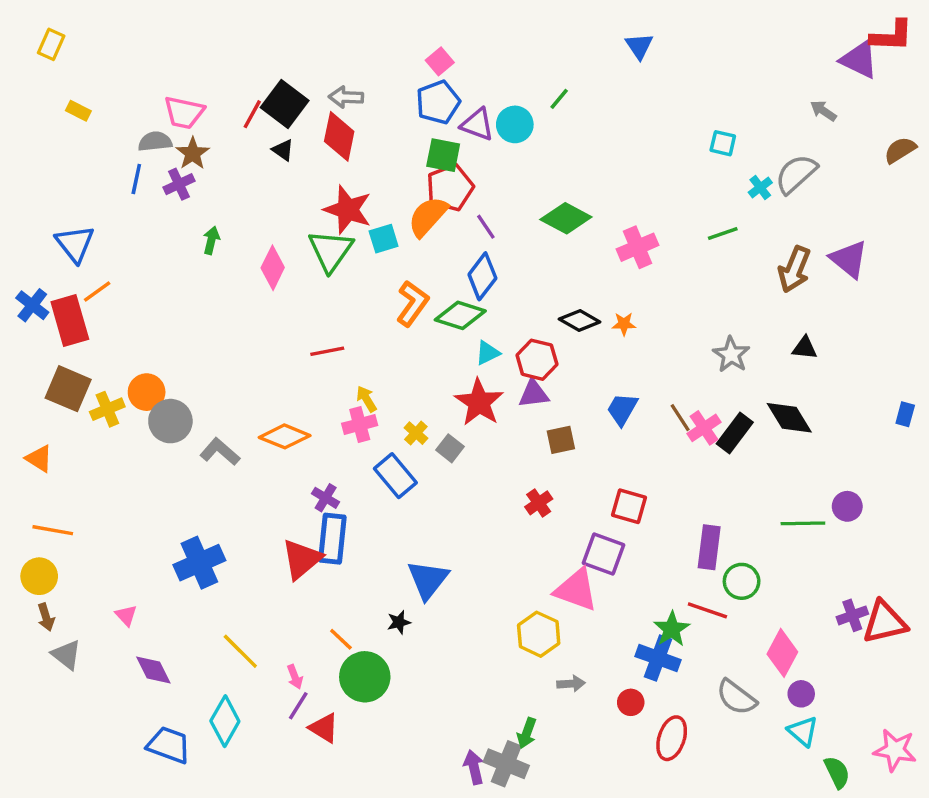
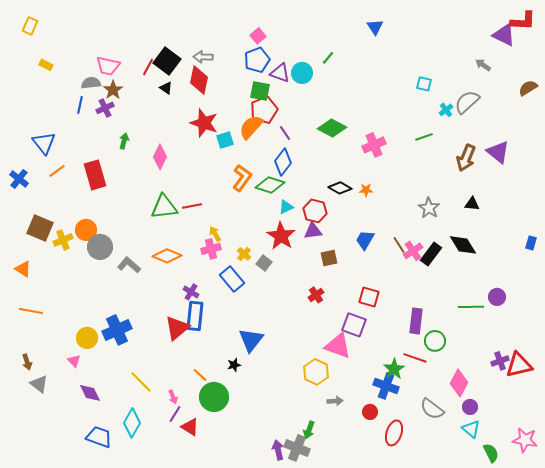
green triangle: (331, 251) -> (164, 207), moved, turned 48
red rectangle: (70, 320) -> (95, 175), moved
yellow circle: (39, 576) -> (87, 338), moved

